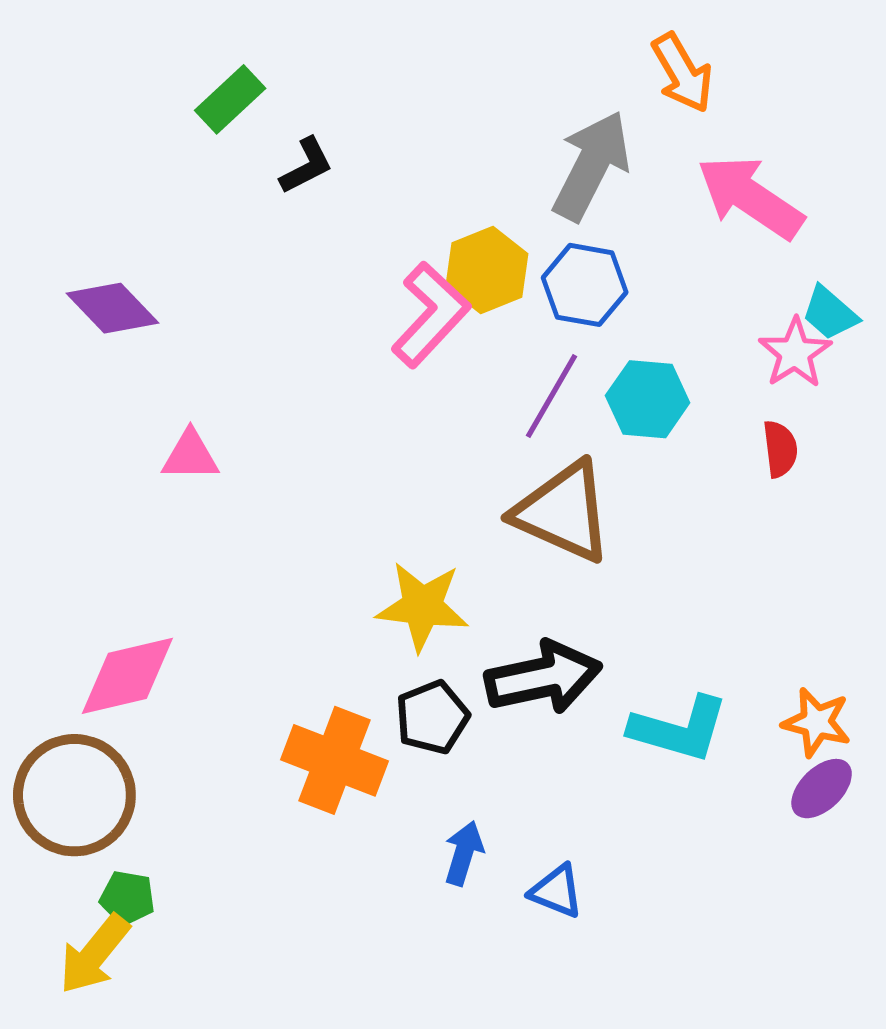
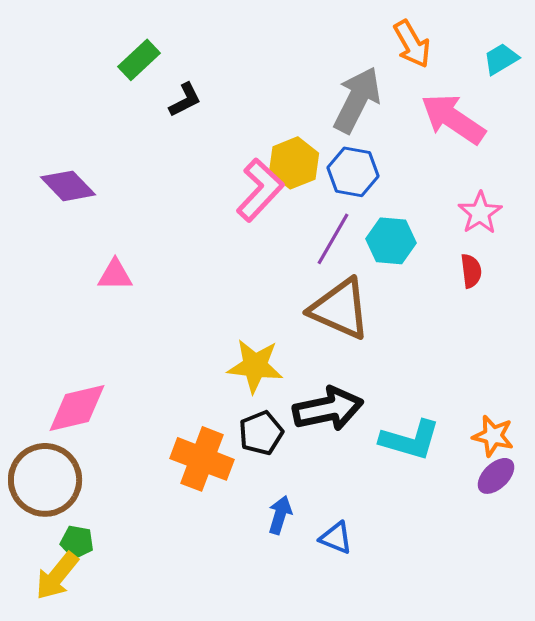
cyan trapezoid: (830, 313) -> (501, 59), moved, turned 108

